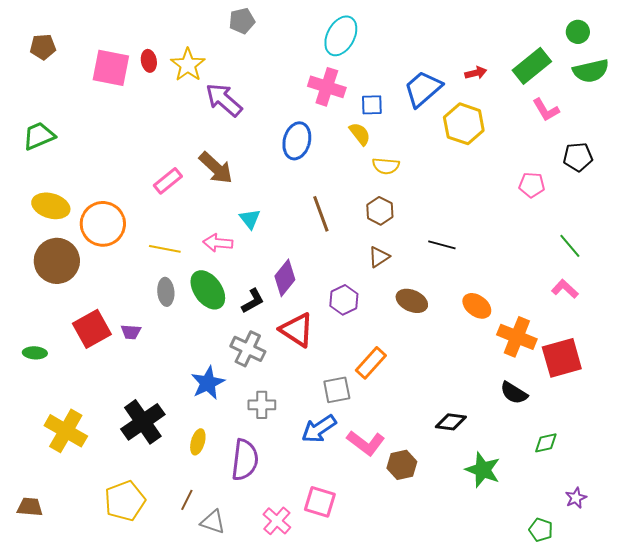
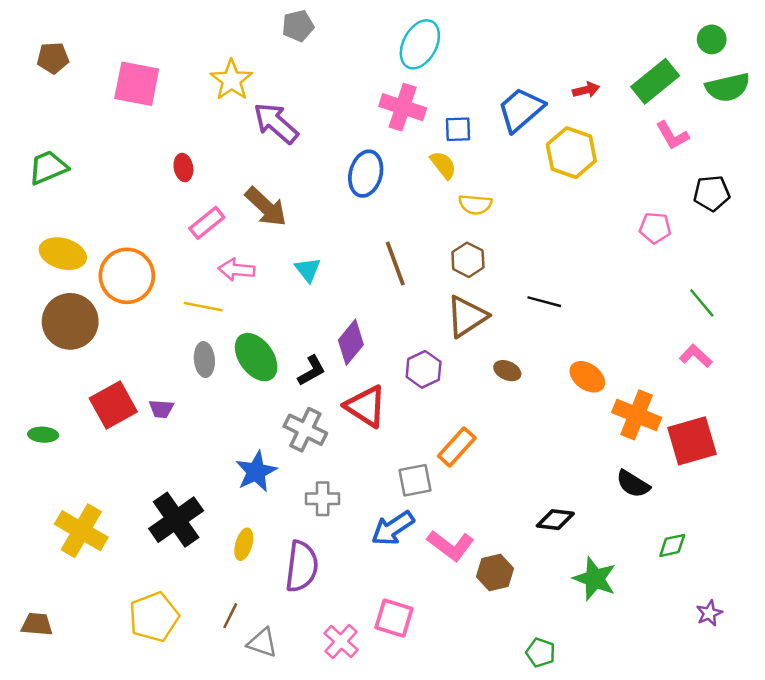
red ellipse: (149, 61) -> (183, 167), moved
pink arrow: (218, 243) -> (236, 270), moved
brown triangle: (379, 257) -> (467, 316), size x1.6
brown ellipse: (412, 301) -> (507, 371), size x0.7
green pentagon: (541, 530) -> (541, 653), moved

